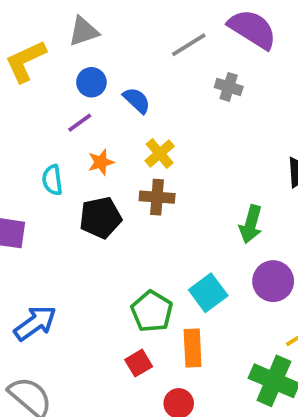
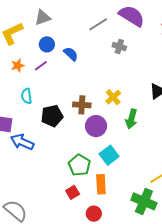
yellow cross: (160, 153) -> (113, 97), moved
orange star: (101, 162) -> (18, 66), moved
purple circle: (273, 281) -> (96, 126), moved
blue arrow: (35, 323) -> (22, 142), moved, turned -120

